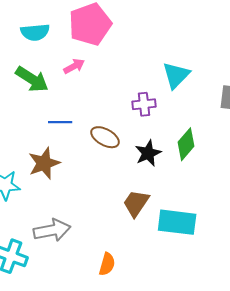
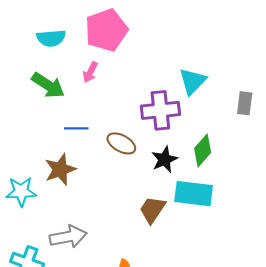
pink arrow: (74, 66) -> (90, 72), turned 145
purple cross: (144, 104) -> (160, 110), size x1.6
cyan rectangle: (177, 222) -> (194, 194), moved

